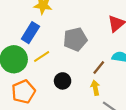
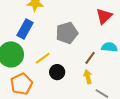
yellow line: (42, 56) -> (43, 58), moved

